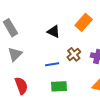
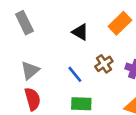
gray triangle: (15, 54) -> (30, 70), moved
blue line: (52, 64) -> (75, 74), turned 56

